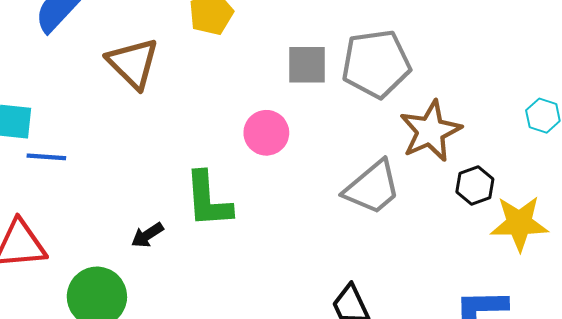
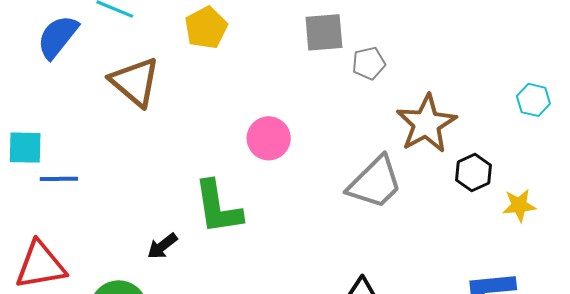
gray pentagon: (376, 64) -> (369, 63), size x0.5
gray square: (307, 65) -> (324, 32), moved
yellow star: (519, 223) -> (519, 205), size x0.6

